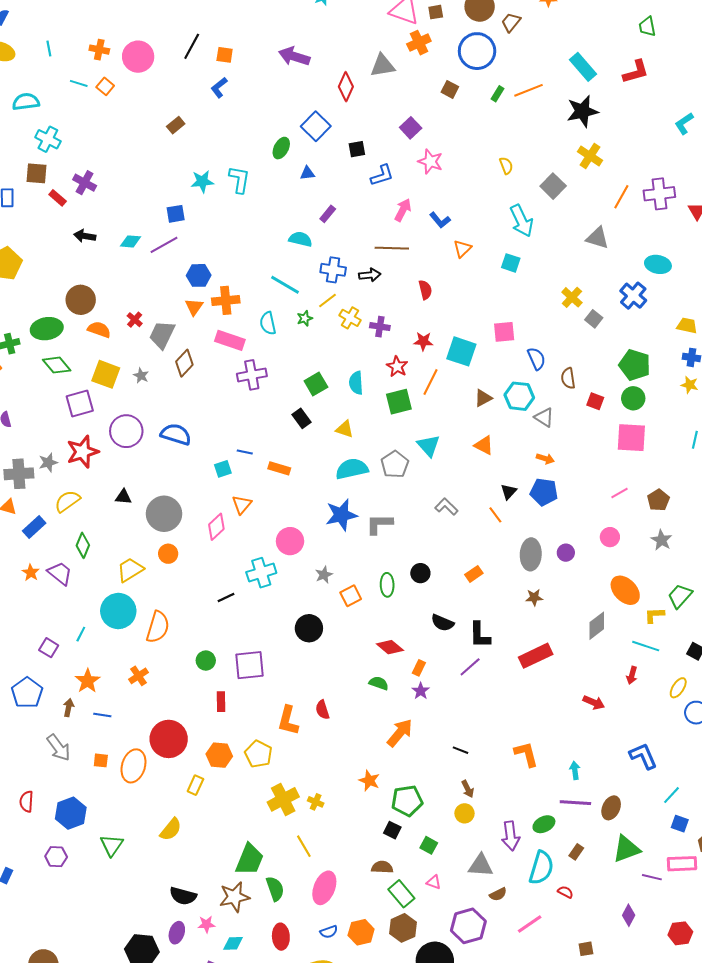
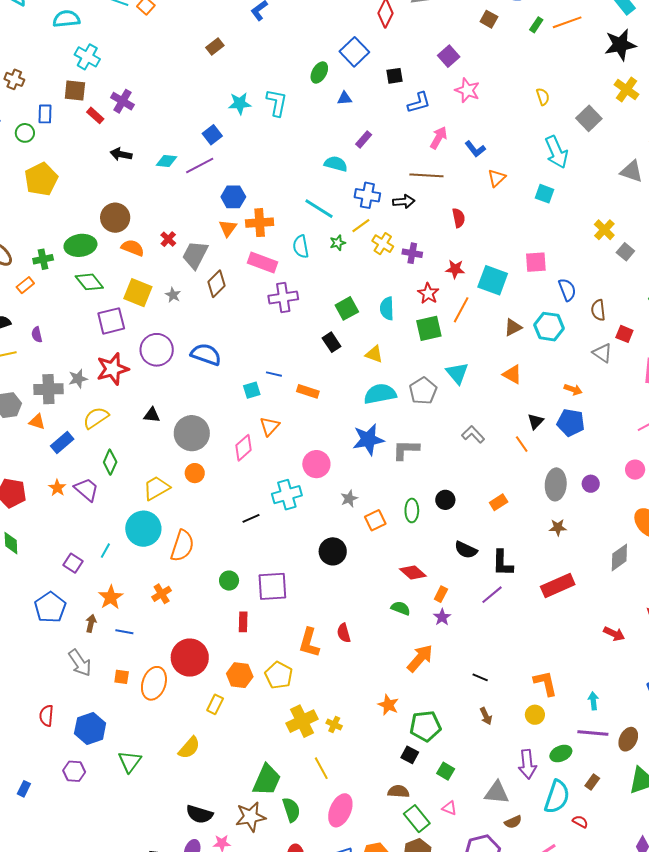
blue square: (176, 214) -> (212, 135), turned -30
gray triangle: (544, 417) -> (602, 353), moved
yellow circle: (465, 813) -> (535, 715), moved

